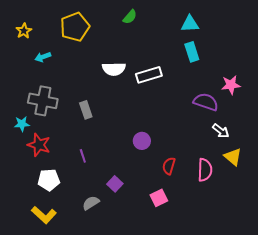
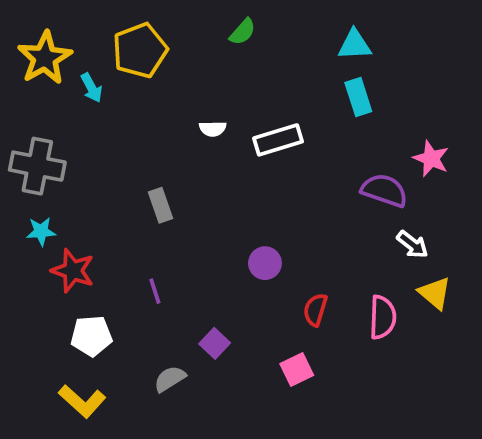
yellow star: (24, 31) -> (45, 58), size x1.8
cyan arrow: (43, 57) -> (91, 88), moved, turned -98
white semicircle: (114, 69) -> (213, 129), size x0.6
pink star: (231, 85) -> (431, 159), turned 30
gray cross: (43, 101) -> (37, 166), moved

